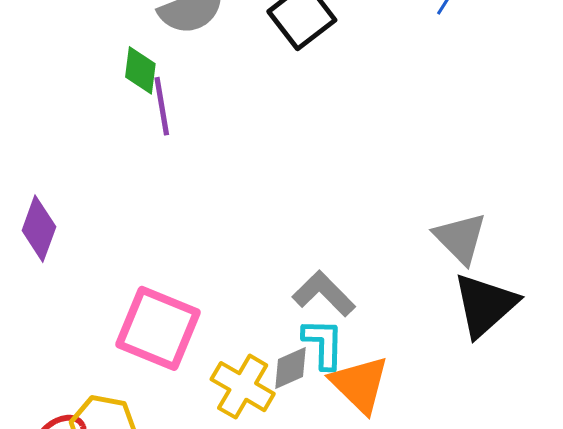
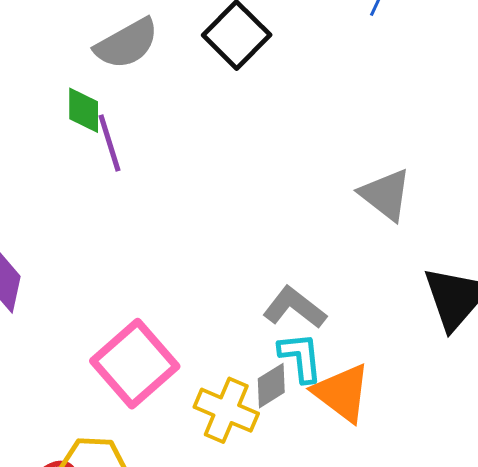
gray triangle: (460, 238) -> (386, 195), moved
pink square: (158, 328) -> (135, 364), turned 34

